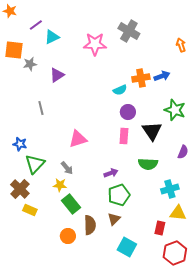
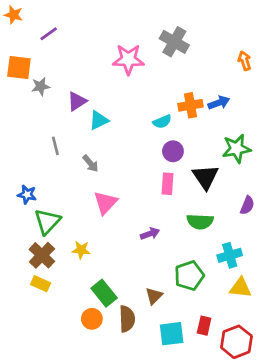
cyan triangle: (52, 37) -> (99, 120), moved
green star: (175, 110) -> (236, 149), turned -30
pink triangle: (78, 139) -> (105, 203), moved, turned -30
gray arrow: (67, 168) -> (91, 163), moved
brown cross: (20, 189) -> (42, 255), moved
green pentagon: (119, 195) -> (189, 276), moved
green rectangle: (71, 204) -> (104, 293), moved
brown semicircle: (90, 225) -> (127, 319), moved
red rectangle: (160, 228) -> (204, 326), moved
cyan square: (127, 247) -> (172, 334), turned -36

